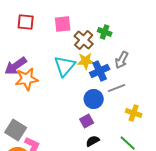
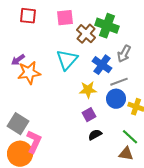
green cross: (105, 32) -> (107, 26), size x1.6
yellow star: (86, 61) -> (88, 90), moved
purple arrow: (16, 66) -> (18, 60), size x0.6
blue cross: (100, 71) -> (102, 65), turned -30
blue circle: (94, 99) -> (116, 99), moved

